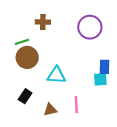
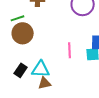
cyan triangle: (56, 75) -> (41, 69), moved
pink line: (76, 104) -> (70, 50), moved

